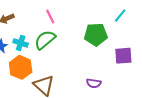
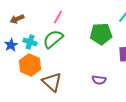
pink line: (50, 16) -> (58, 17), turned 56

